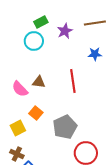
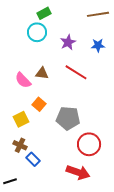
purple star: (65, 31) -> (68, 42), moved
red line: (73, 81) -> (76, 72), turned -50
gray pentagon: (65, 127) -> (68, 118), turned 30

